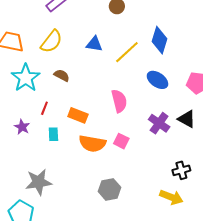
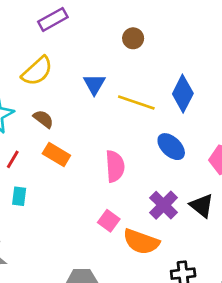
blue triangle: (94, 44) -> (94, 84), turned 42
yellow line: (127, 52) -> (136, 102), turned 52
orange rectangle: (78, 115) -> (56, 155), moved
orange semicircle: (92, 143) -> (141, 242), moved

